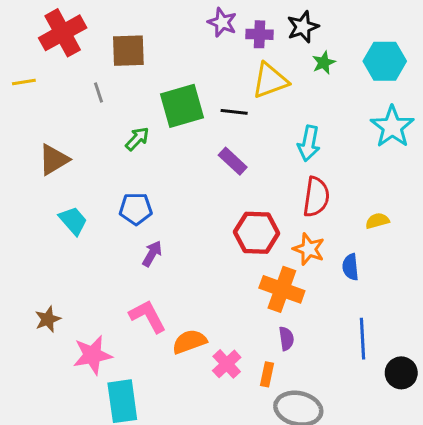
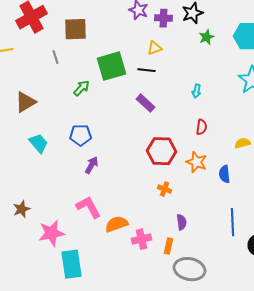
yellow triangle: (270, 81) -> (154, 48), moved, size x0.6
cyan arrow: (309, 143) -> (196, 91), size x0.6
red semicircle: (316, 197) -> (202, 127), size x0.6
orange cross: (282, 289) -> (164, 189), moved, size x0.5
pink cross: (227, 364) -> (142, 239), turned 30

